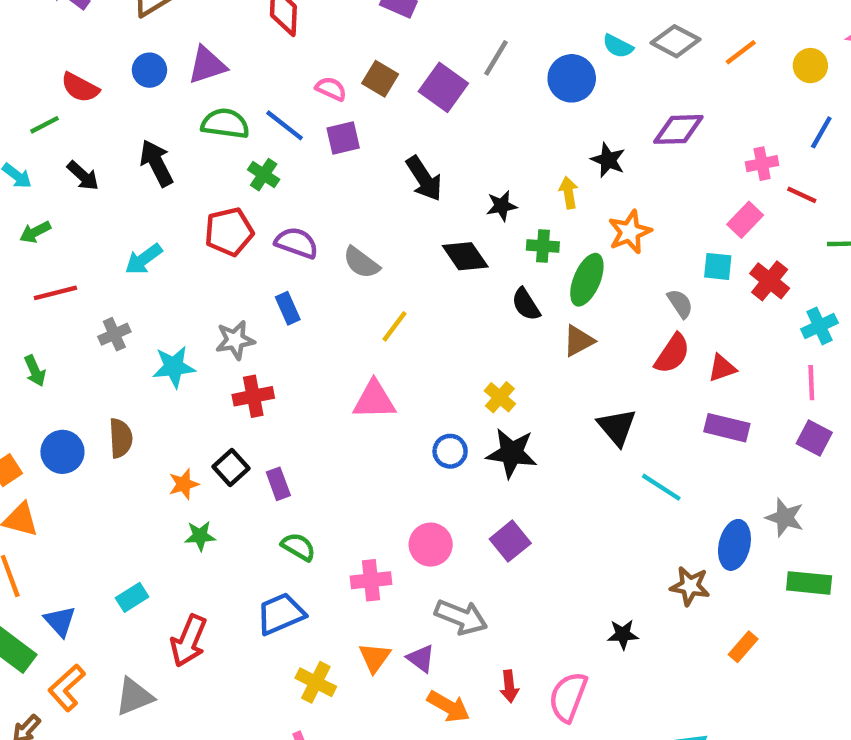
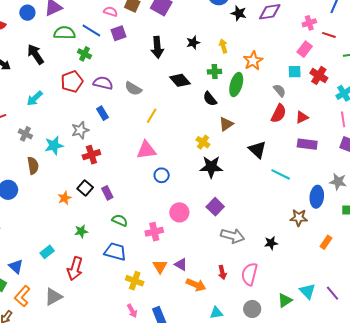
black star: (608, 160) -> (239, 13), moved
black arrow: (424, 179) -> (157, 47), turned 35
black star: (502, 206) -> (193, 43), moved
gray cross: (114, 334) -> (25, 134), turned -32
brown triangle: (578, 341) -> (226, 124), moved
brown semicircle: (121, 438) -> (33, 166), moved
blue circle: (450, 451) -> (162, 175), moved
green star: (200, 536) -> (81, 231), moved
blue trapezoid: (281, 614) -> (115, 252), turned 45
gray arrow: (461, 617) -> (233, 236), moved

